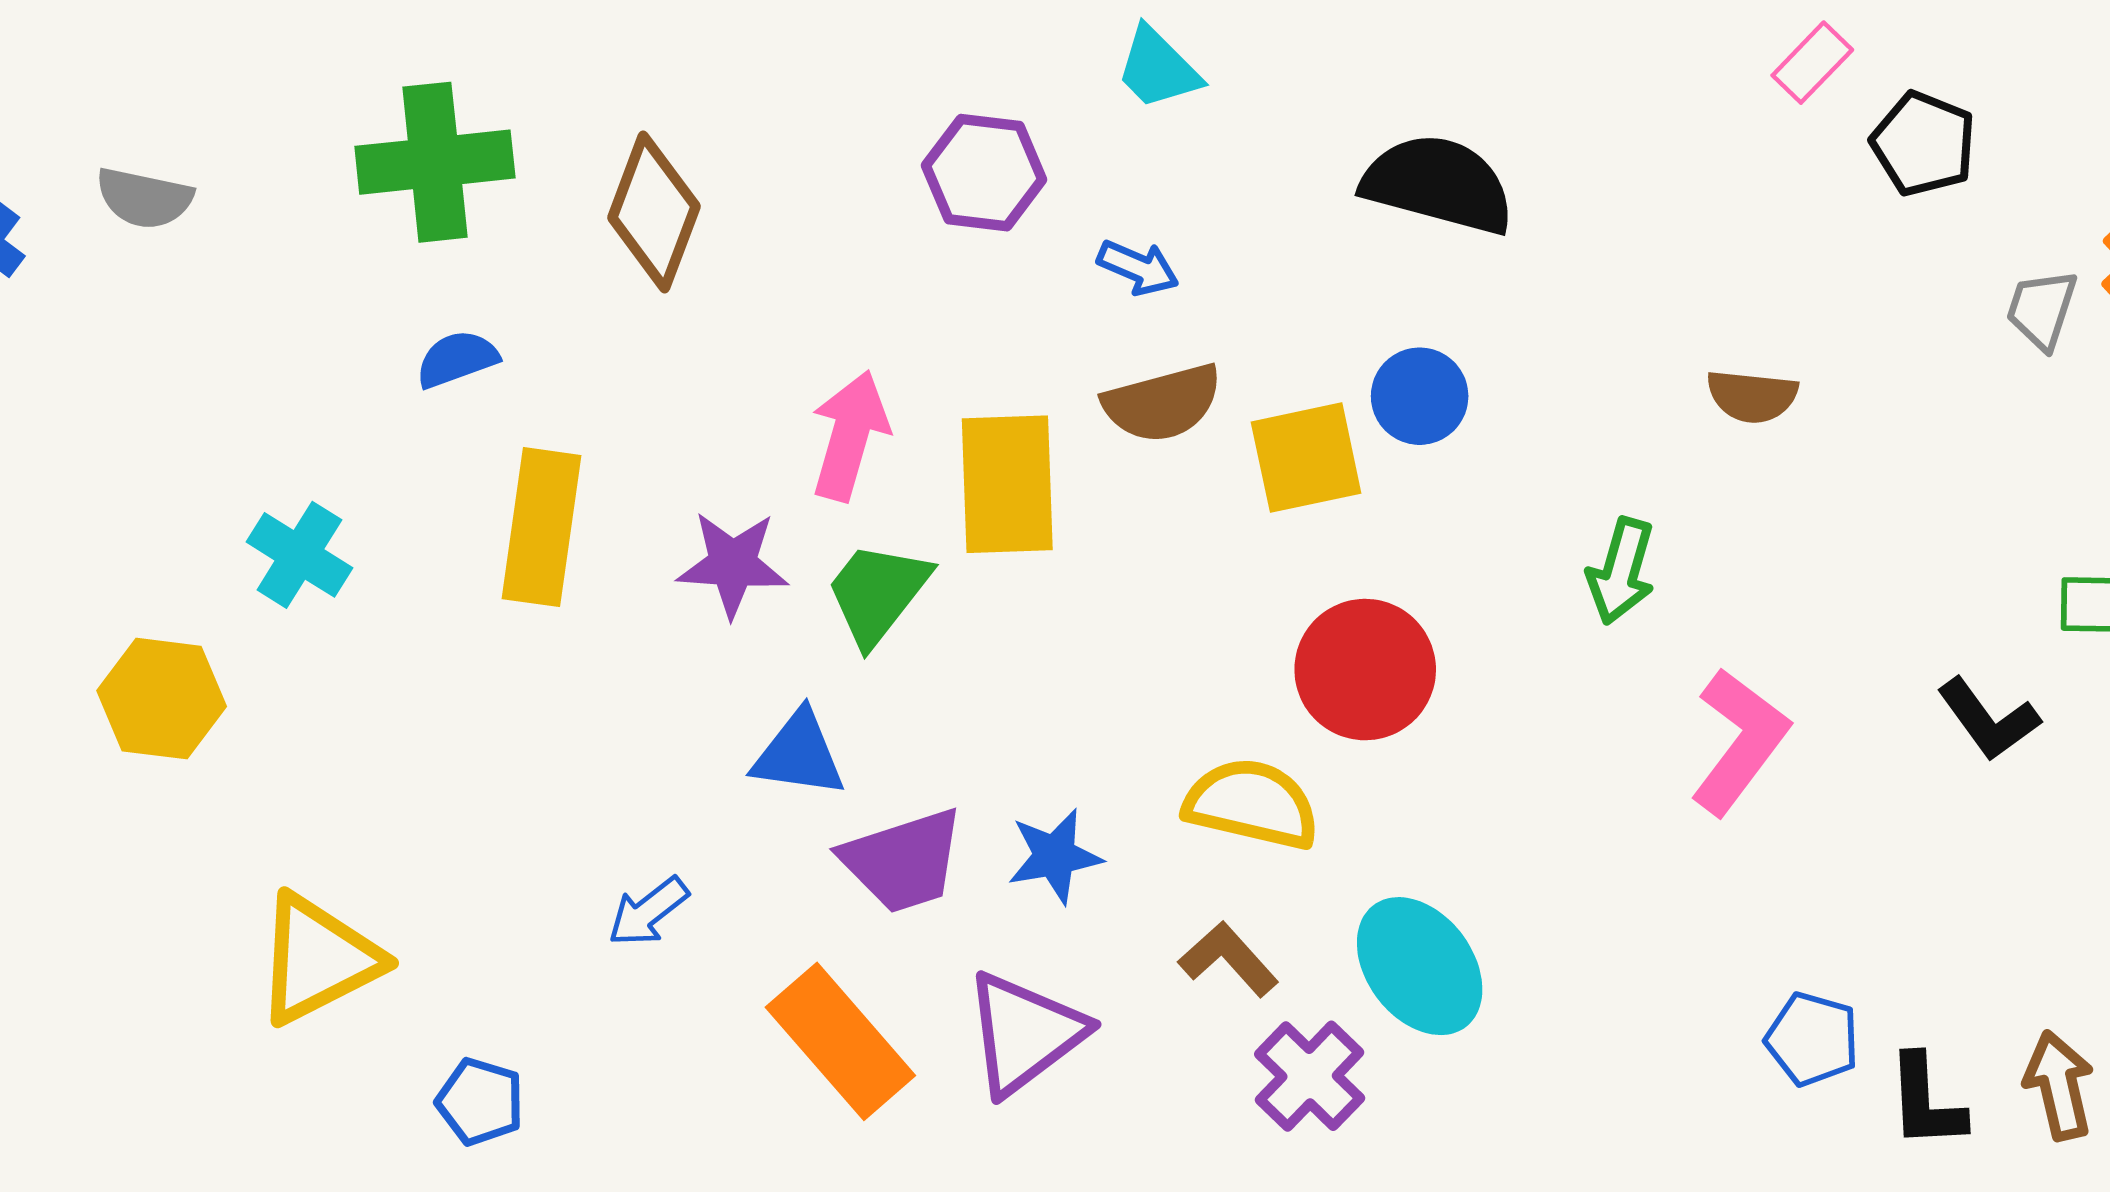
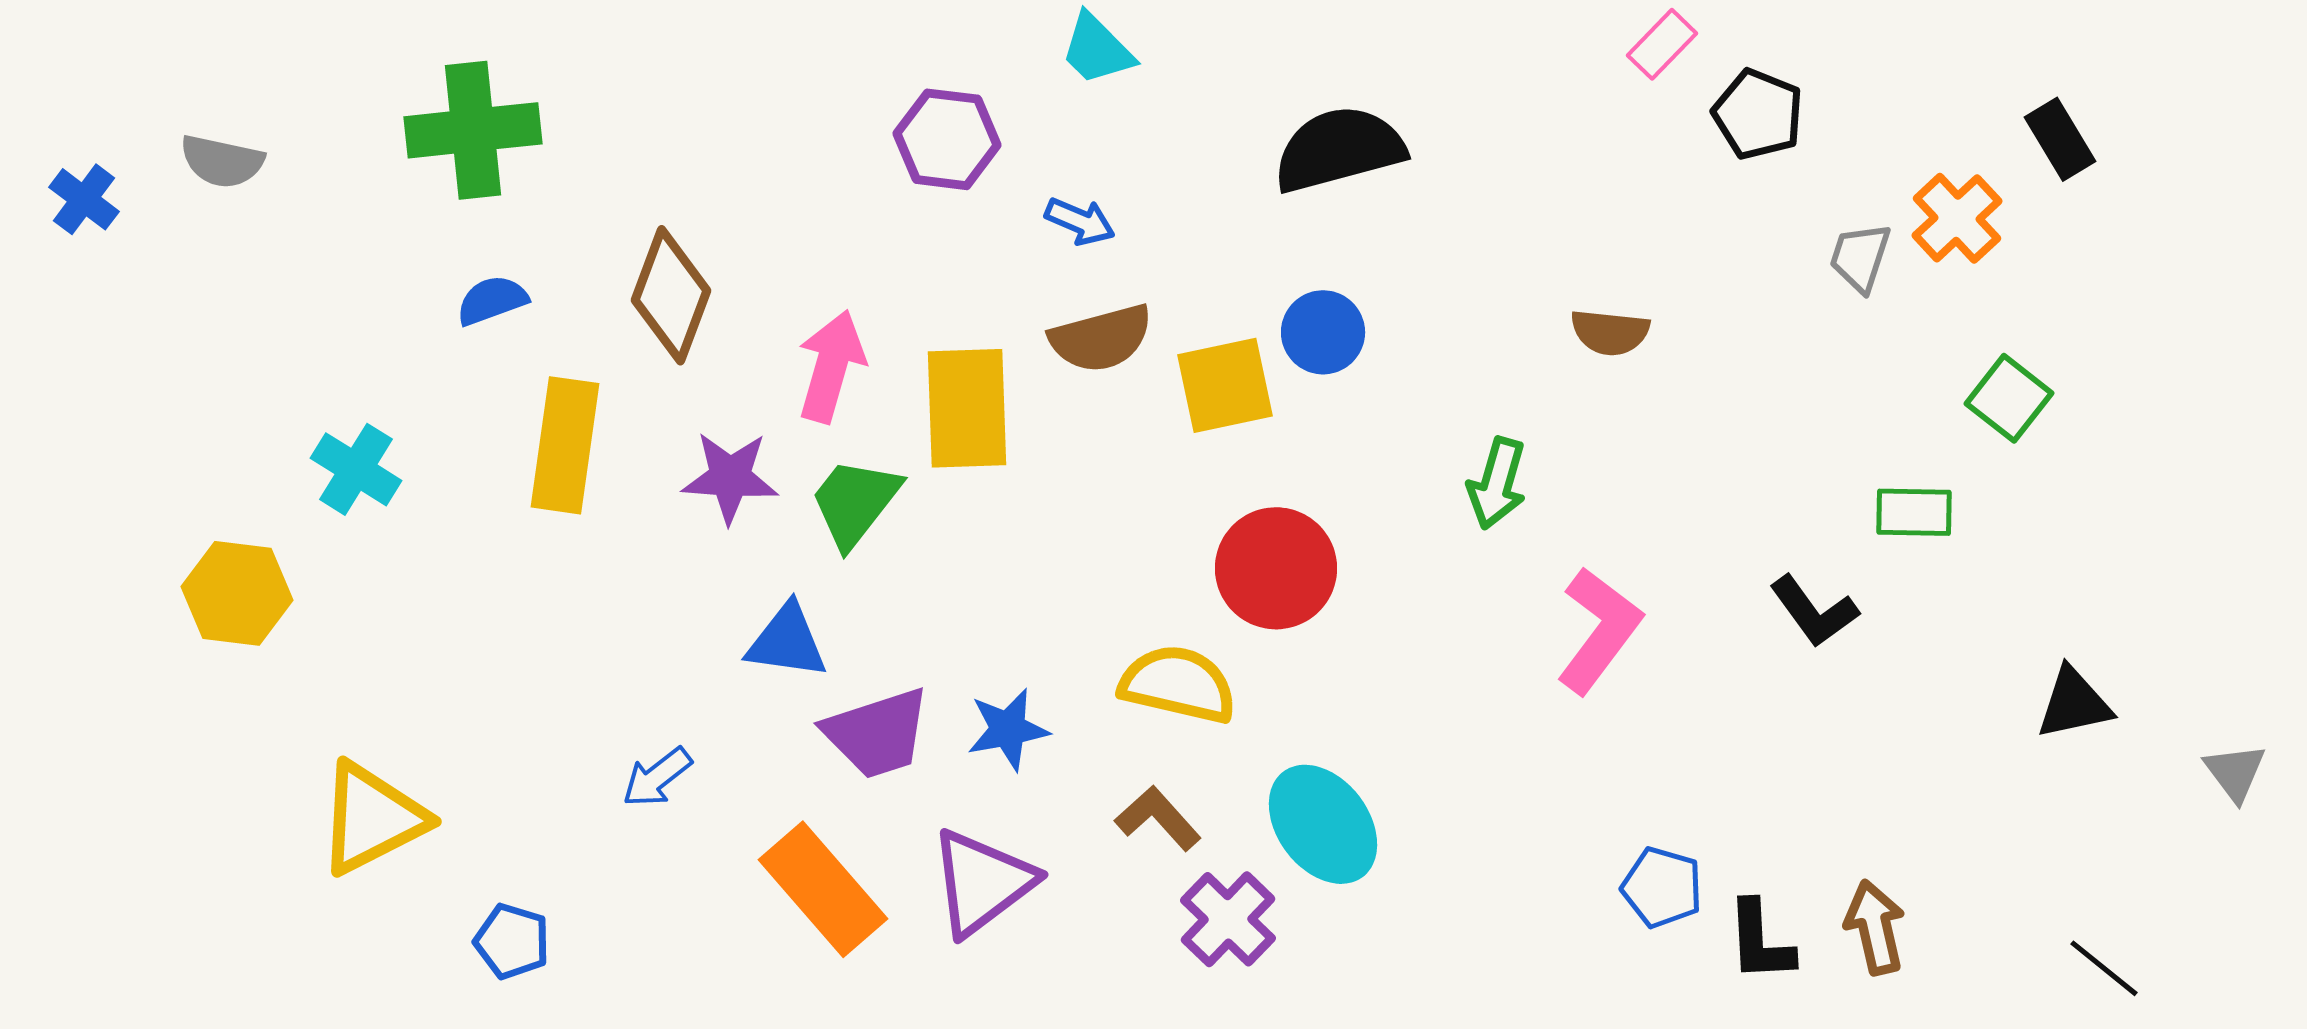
black semicircle: (1438, 184) -> (1339, 149), turned -30
brown diamond: (654, 212) -> (671, 295), moved

